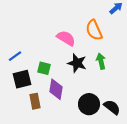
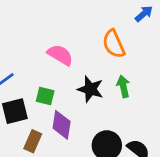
pink semicircle: (66, 38) -> (60, 55), moved
brown rectangle: (35, 101) -> (33, 141), turned 35

